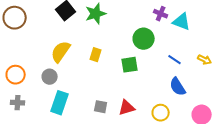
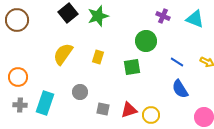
cyan triangle: (182, 22) -> (195, 19), moved
gray circle: (50, 77) -> (80, 92), moved
cyan rectangle: (60, 103) -> (45, 103), moved
yellow circle: (161, 113) -> (151, 115), moved

